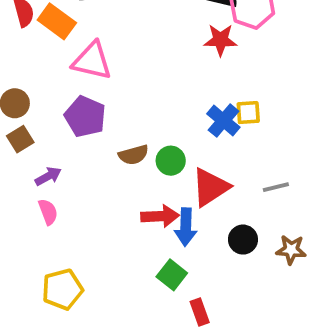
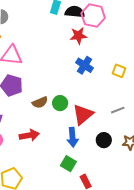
yellow square: (248, 113) -> (119, 71), moved, turned 32
blue cross: (223, 121) -> (85, 65), moved
red arrow: (160, 216) -> (29, 135), moved

